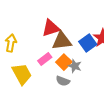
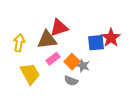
brown triangle: (62, 41) -> (47, 40), moved
blue square: (88, 43) -> (96, 43), turned 30

